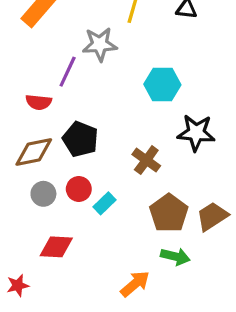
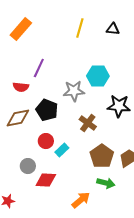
gray star: (100, 44) -> (74, 91), moved
gray circle: (43, 194) -> (28, 166), moved
red diamond: (56, 247) -> (46, 180), moved

